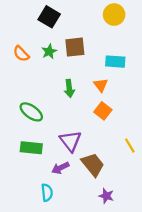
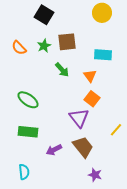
green arrow: (69, 88) -> (62, 70), moved, turned -35
purple triangle: (70, 141) -> (79, 118), moved
yellow line: (130, 146) -> (116, 130), turned 72
cyan semicircle: (47, 193) -> (24, 172), moved

